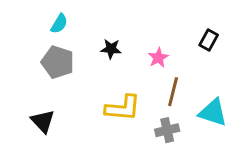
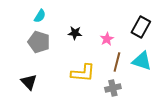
black rectangle: (209, 40) -> (141, 27), size x1.5
cyan triangle: (213, 112) -> (142, 61), moved

